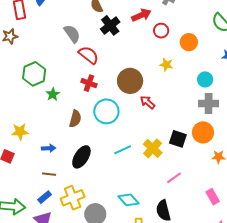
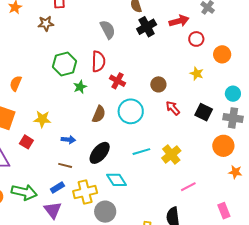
red semicircle: (89, 55) -> (98, 61), moved, turned 45
brown circle: (130, 81) -> (158, 84), size x0.6
black square: (178, 139) -> (204, 112), moved
cyan diamond: (129, 200) -> (116, 180), moved

